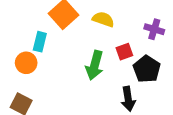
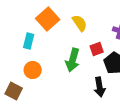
yellow semicircle: (103, 19) -> (80, 23), turned 36
orange circle: (26, 63) -> (33, 70), moved

